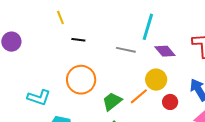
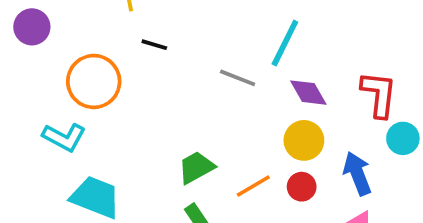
orange circle: (81, 80) -> (94, 81), moved
yellow circle: (156, 80) -> (304, 140), moved
orange line: (139, 96) -> (253, 186), moved

